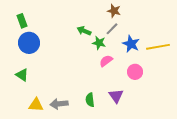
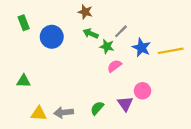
brown star: (114, 11) -> (85, 12), moved
blue circle: (29, 43) -> (52, 37), moved
pink circle: (135, 72) -> (143, 91), moved
green triangle: (22, 75) -> (24, 81), turned -32
green semicircle: (90, 100) -> (97, 108), turned 48

